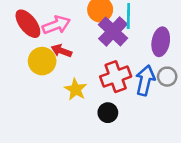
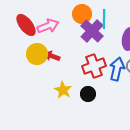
red arrow: (61, 51) -> (52, 56), moved
yellow star: (76, 89) -> (63, 90), moved

